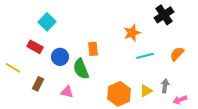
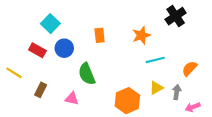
orange rectangle: (93, 49) -> (100, 35), moved
orange semicircle: (177, 54) -> (190, 69), moved
blue circle: (60, 57) -> (64, 48), moved
yellow triangle: (146, 91) -> (156, 88), moved

